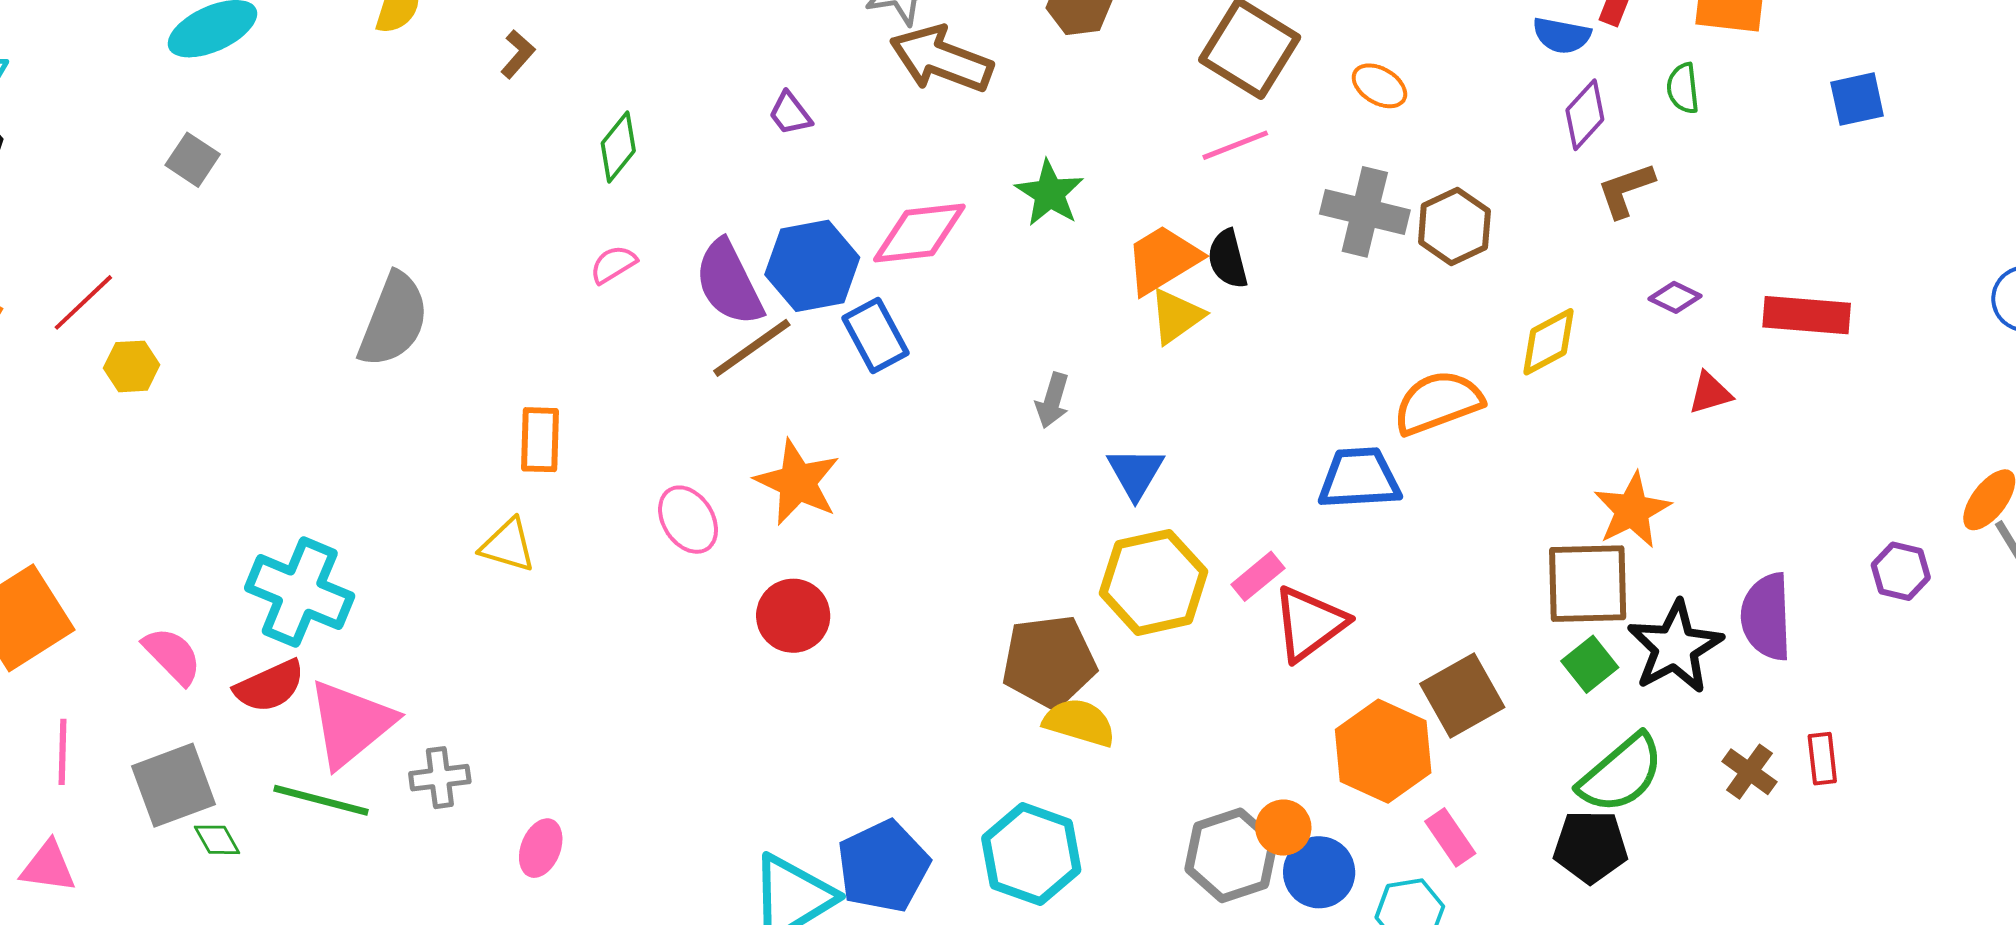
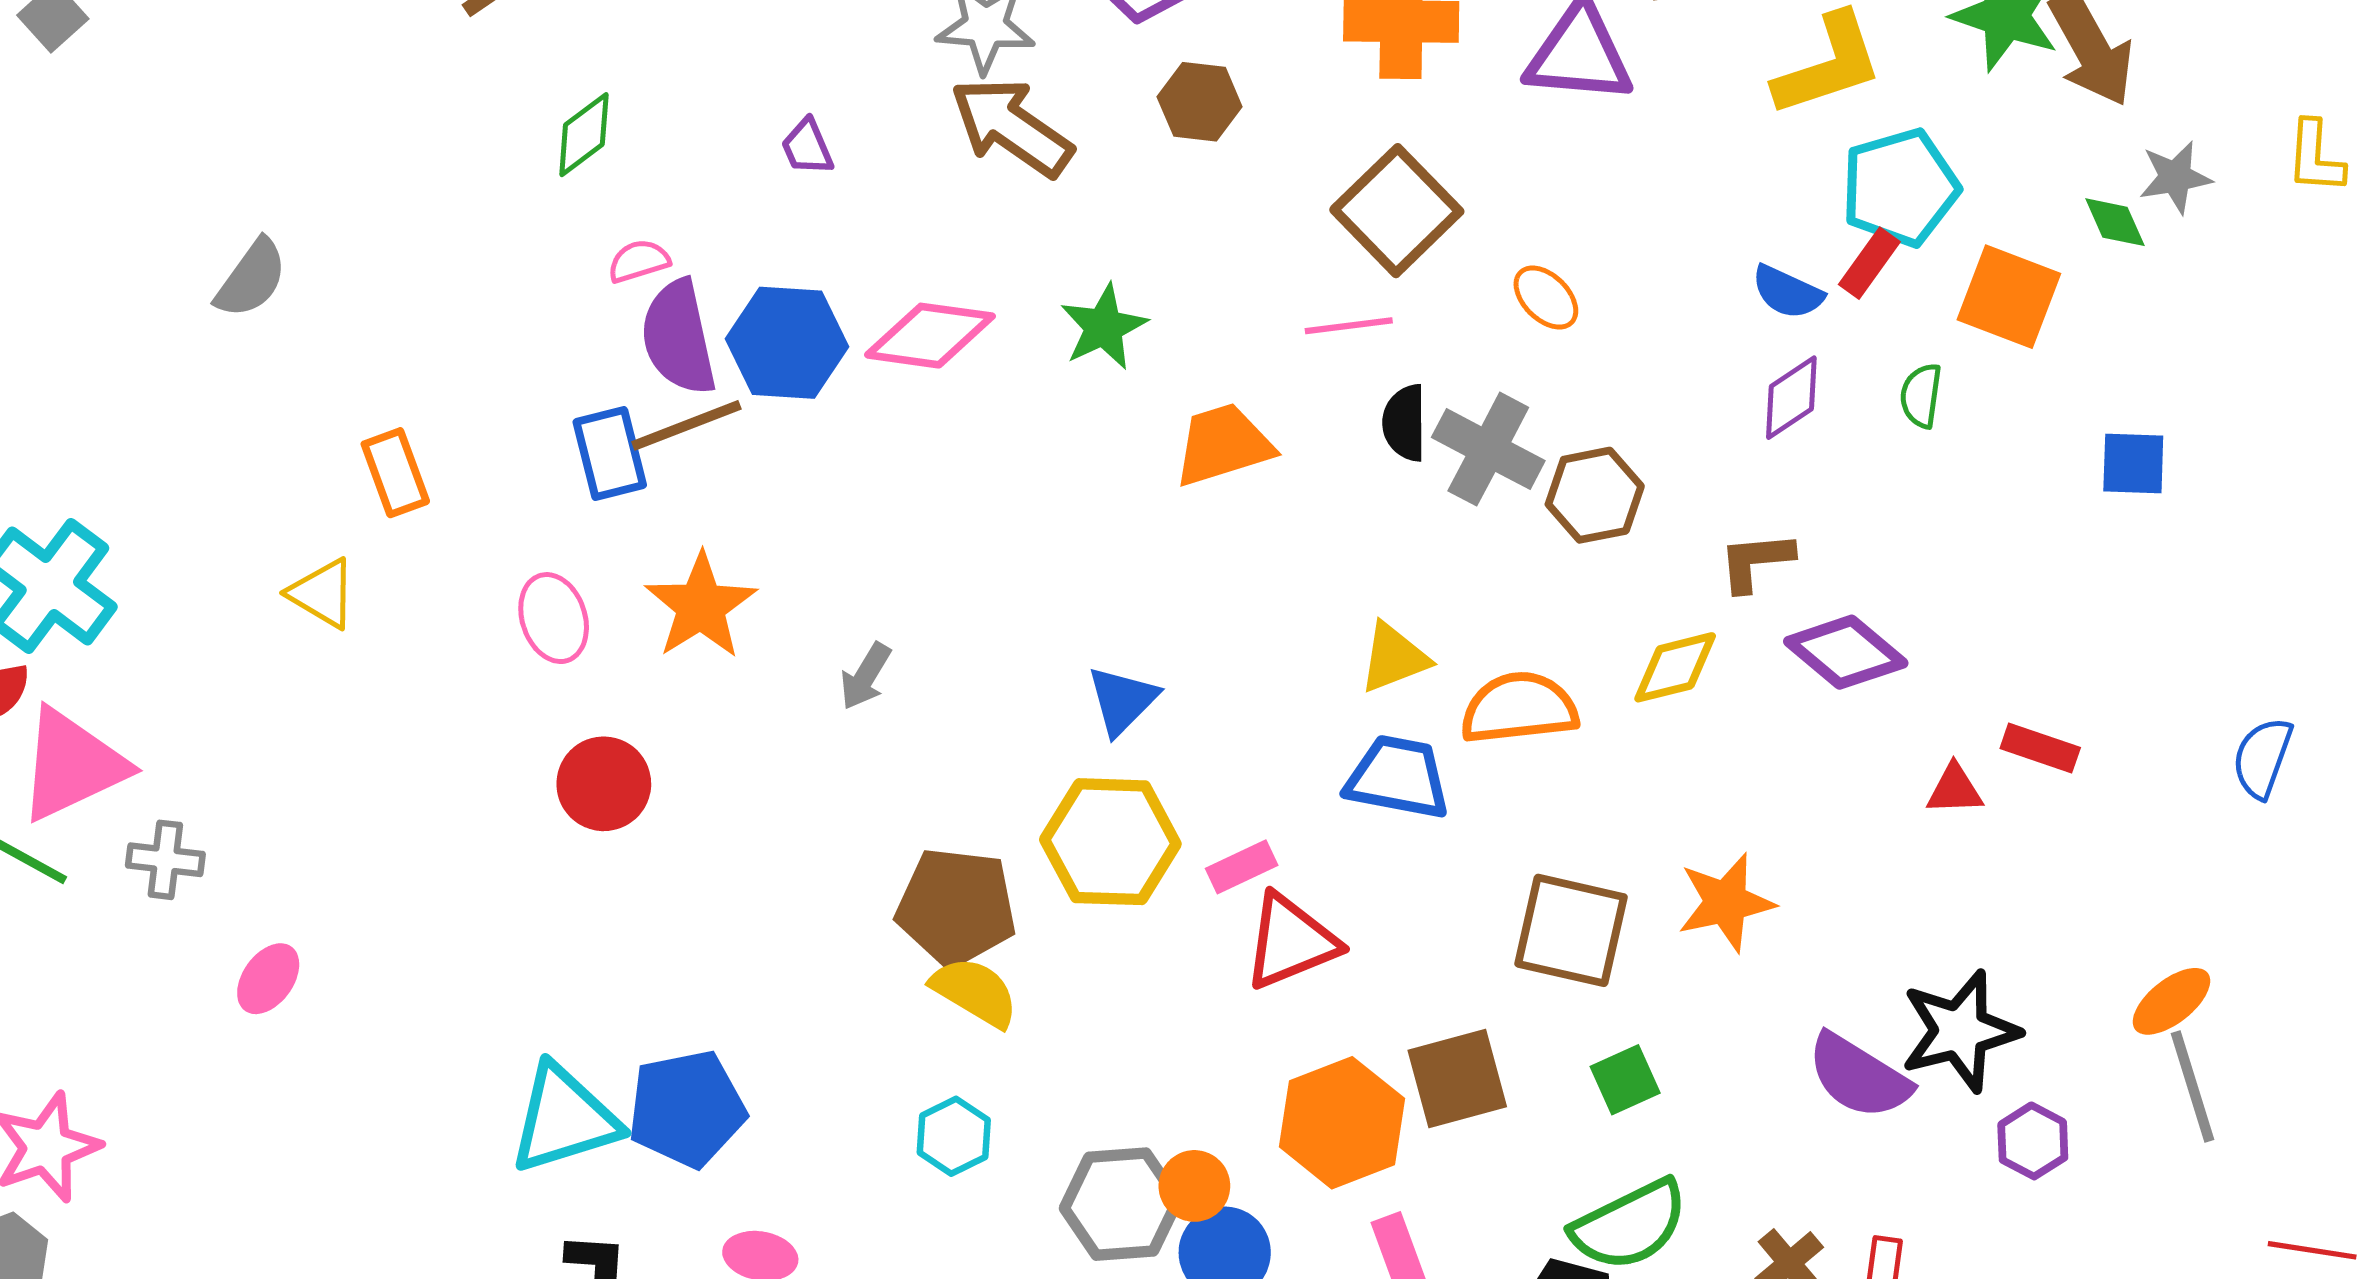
brown L-shape: (1626, 190) -> (1756, 561), moved
black semicircle: (1228, 259) -> (1405, 423), moved
pink semicircle: (613, 264) -> (639, 261), moved
purple diamond: (1675, 297) -> (1846, 652), size x1.8
red rectangle: (1807, 315) -> (2040, 748), moved, size x0.7
yellow triangle: (1176, 316) -> (1394, 658), moved
gray semicircle: (393, 320) -> (251, 279), size x0.7
blue rectangle: (875, 336) -> (610, 454), moved
red triangle: (1710, 393) -> (1955, 790), moved
gray arrow: (1052, 400) -> (865, 676), moved
orange rectangle: (540, 440) -> (395, 473), turned -36
purple hexagon: (1901, 571) -> (2033, 1141), moved
brown square: (1588, 584) -> (1571, 930), moved
red circle: (793, 616) -> (604, 784), moved
purple semicircle: (1766, 617) -> (1859, 1076), turned -70
black star: (1675, 647) -> (1960, 1031), moved
cyan hexagon: (1031, 854) -> (954, 1136), moved, size x0.6

